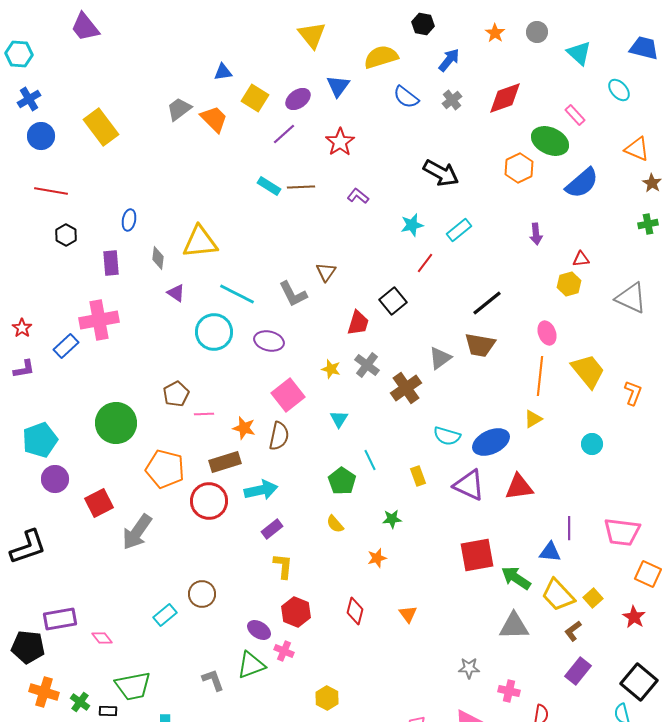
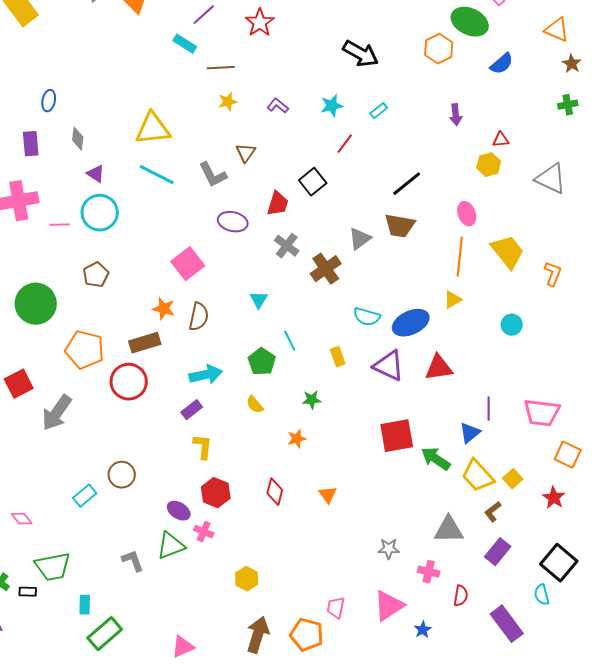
blue semicircle: (582, 183) -> (502, 64), size x0.7
cyan rectangle: (269, 186) -> (185, 44), moved
purple L-shape: (358, 196) -> (278, 106), moved
cyan rectangle: (459, 230) -> (379, 111), size x0.7
yellow triangle: (200, 242) -> (153, 129), moved
cyan circle: (214, 332) -> (100, 213), moved
purple ellipse: (269, 341) -> (233, 222), moved
yellow star: (331, 369) -> (228, 102), moved, turned -30
pink square: (288, 395) -> (188, 264), moved
pink line: (204, 414) -> (60, 225), moved
cyan arrow: (261, 490) -> (206, 375), moved
blue triangle: (550, 552) -> (470, 433), turned -45
gray triangle: (514, 626) -> (449, 530), moved

